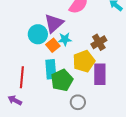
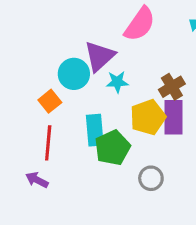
orange square: (53, 45) -> (50, 101), moved
purple rectangle: (100, 74) -> (173, 117), moved
gray circle: (78, 102) -> (151, 178), moved

